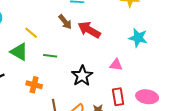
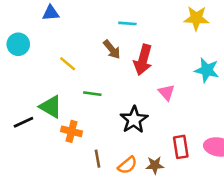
red arrow: (89, 30) -> (143, 60), turned -105
green triangle: (19, 52) -> (51, 107), moved
pink triangle: (116, 65) -> (166, 92), moved, turned 40

